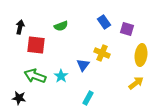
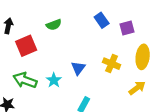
purple square: (127, 29) -> (127, 28), turned -32
red square: (36, 45) -> (26, 46), turned -30
yellow cross: (102, 53) -> (112, 64), moved

